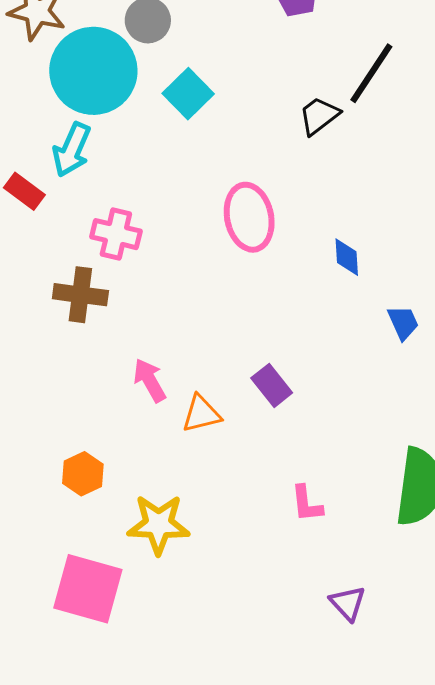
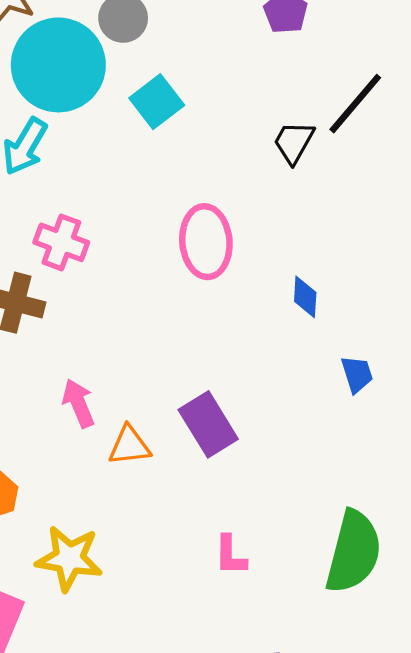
black trapezoid: (319, 116) -> (294, 142), turned -30
purple rectangle: (272, 385) -> (208, 424), size x1.4

